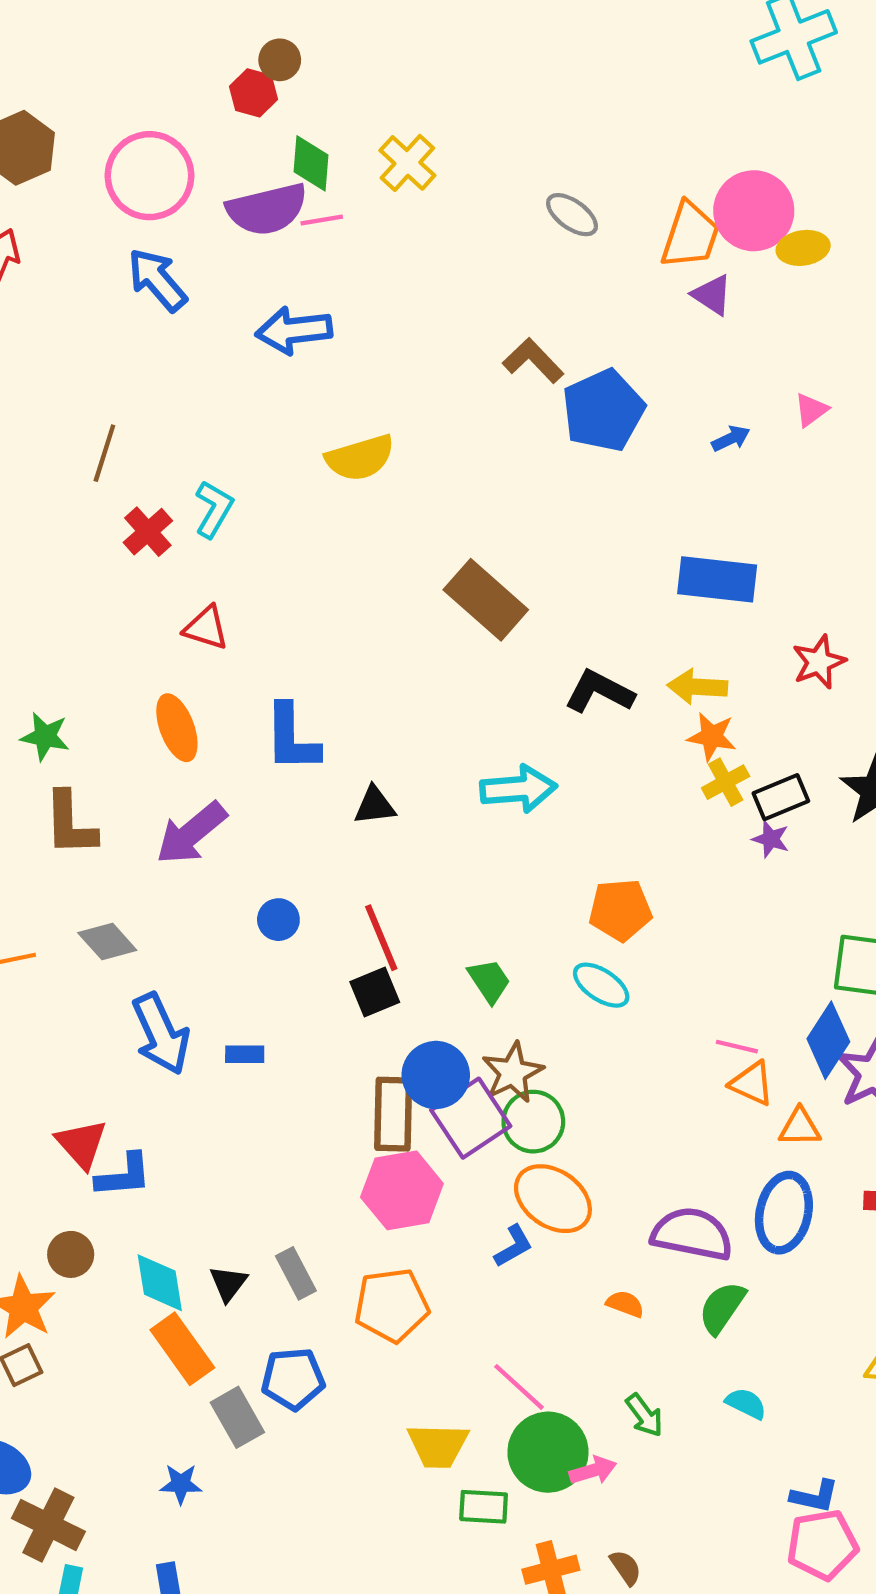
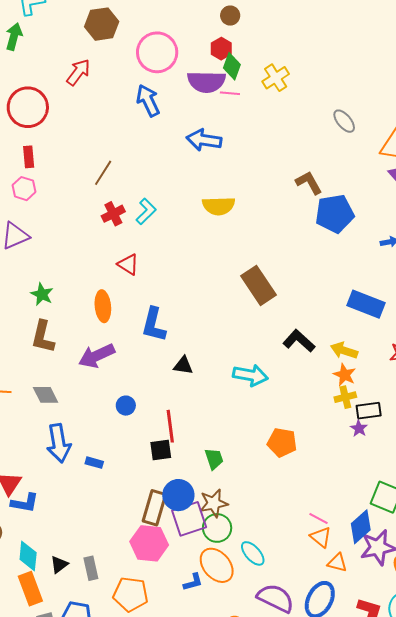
red hexagon: (254, 93) -> (221, 49), moved
cyan ellipse: (601, 985) -> (253, 553), moved

